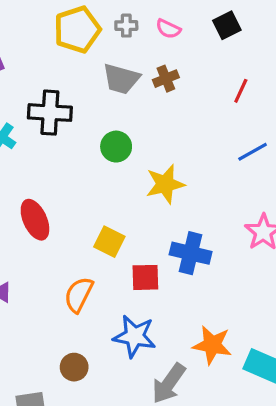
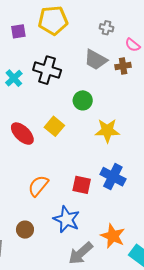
pink semicircle: (168, 29) -> (133, 45), moved
yellow pentagon: (77, 30) -> (53, 20), moved
red ellipse: (35, 220) -> (22, 134), turned -35
yellow square: (109, 242) -> (54, 126), moved

